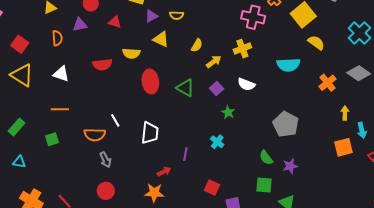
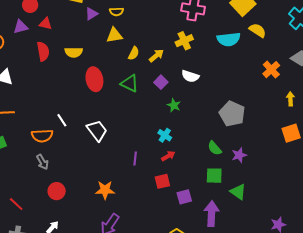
red triangle: (115, 22) -> (45, 24), moved
yellow triangle: (161, 39) -> (114, 35), moved, turned -30
yellow semicircle: (197, 45) -> (134, 53), moved
red semicircle: (102, 64) -> (43, 51), moved, turned -90
cyan semicircle: (288, 65) -> (229, 39), moved
white trapezoid: (150, 133) -> (97, 131), turned -40
purple line: (185, 154) -> (135, 159), moved
gray arrow: (105, 160) -> (42, 162), moved
red arrow: (164, 172) -> (168, 156), moved
red square: (212, 188) -> (162, 181), turned -35

